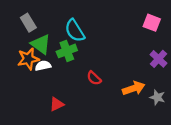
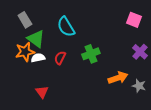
green cross: (67, 51) -> (91, 54), moved
red semicircle: (94, 78) -> (60, 58), moved, turned 72
red triangle: (57, 104) -> (42, 92), moved, turned -40

